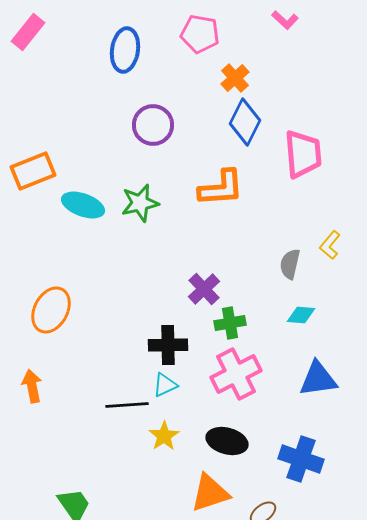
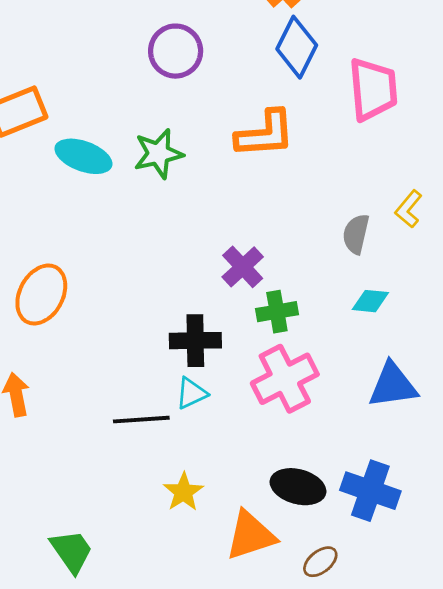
yellow star: (164, 436) -> (183, 492), moved
black ellipse: (227, 441) -> (298, 487), moved

